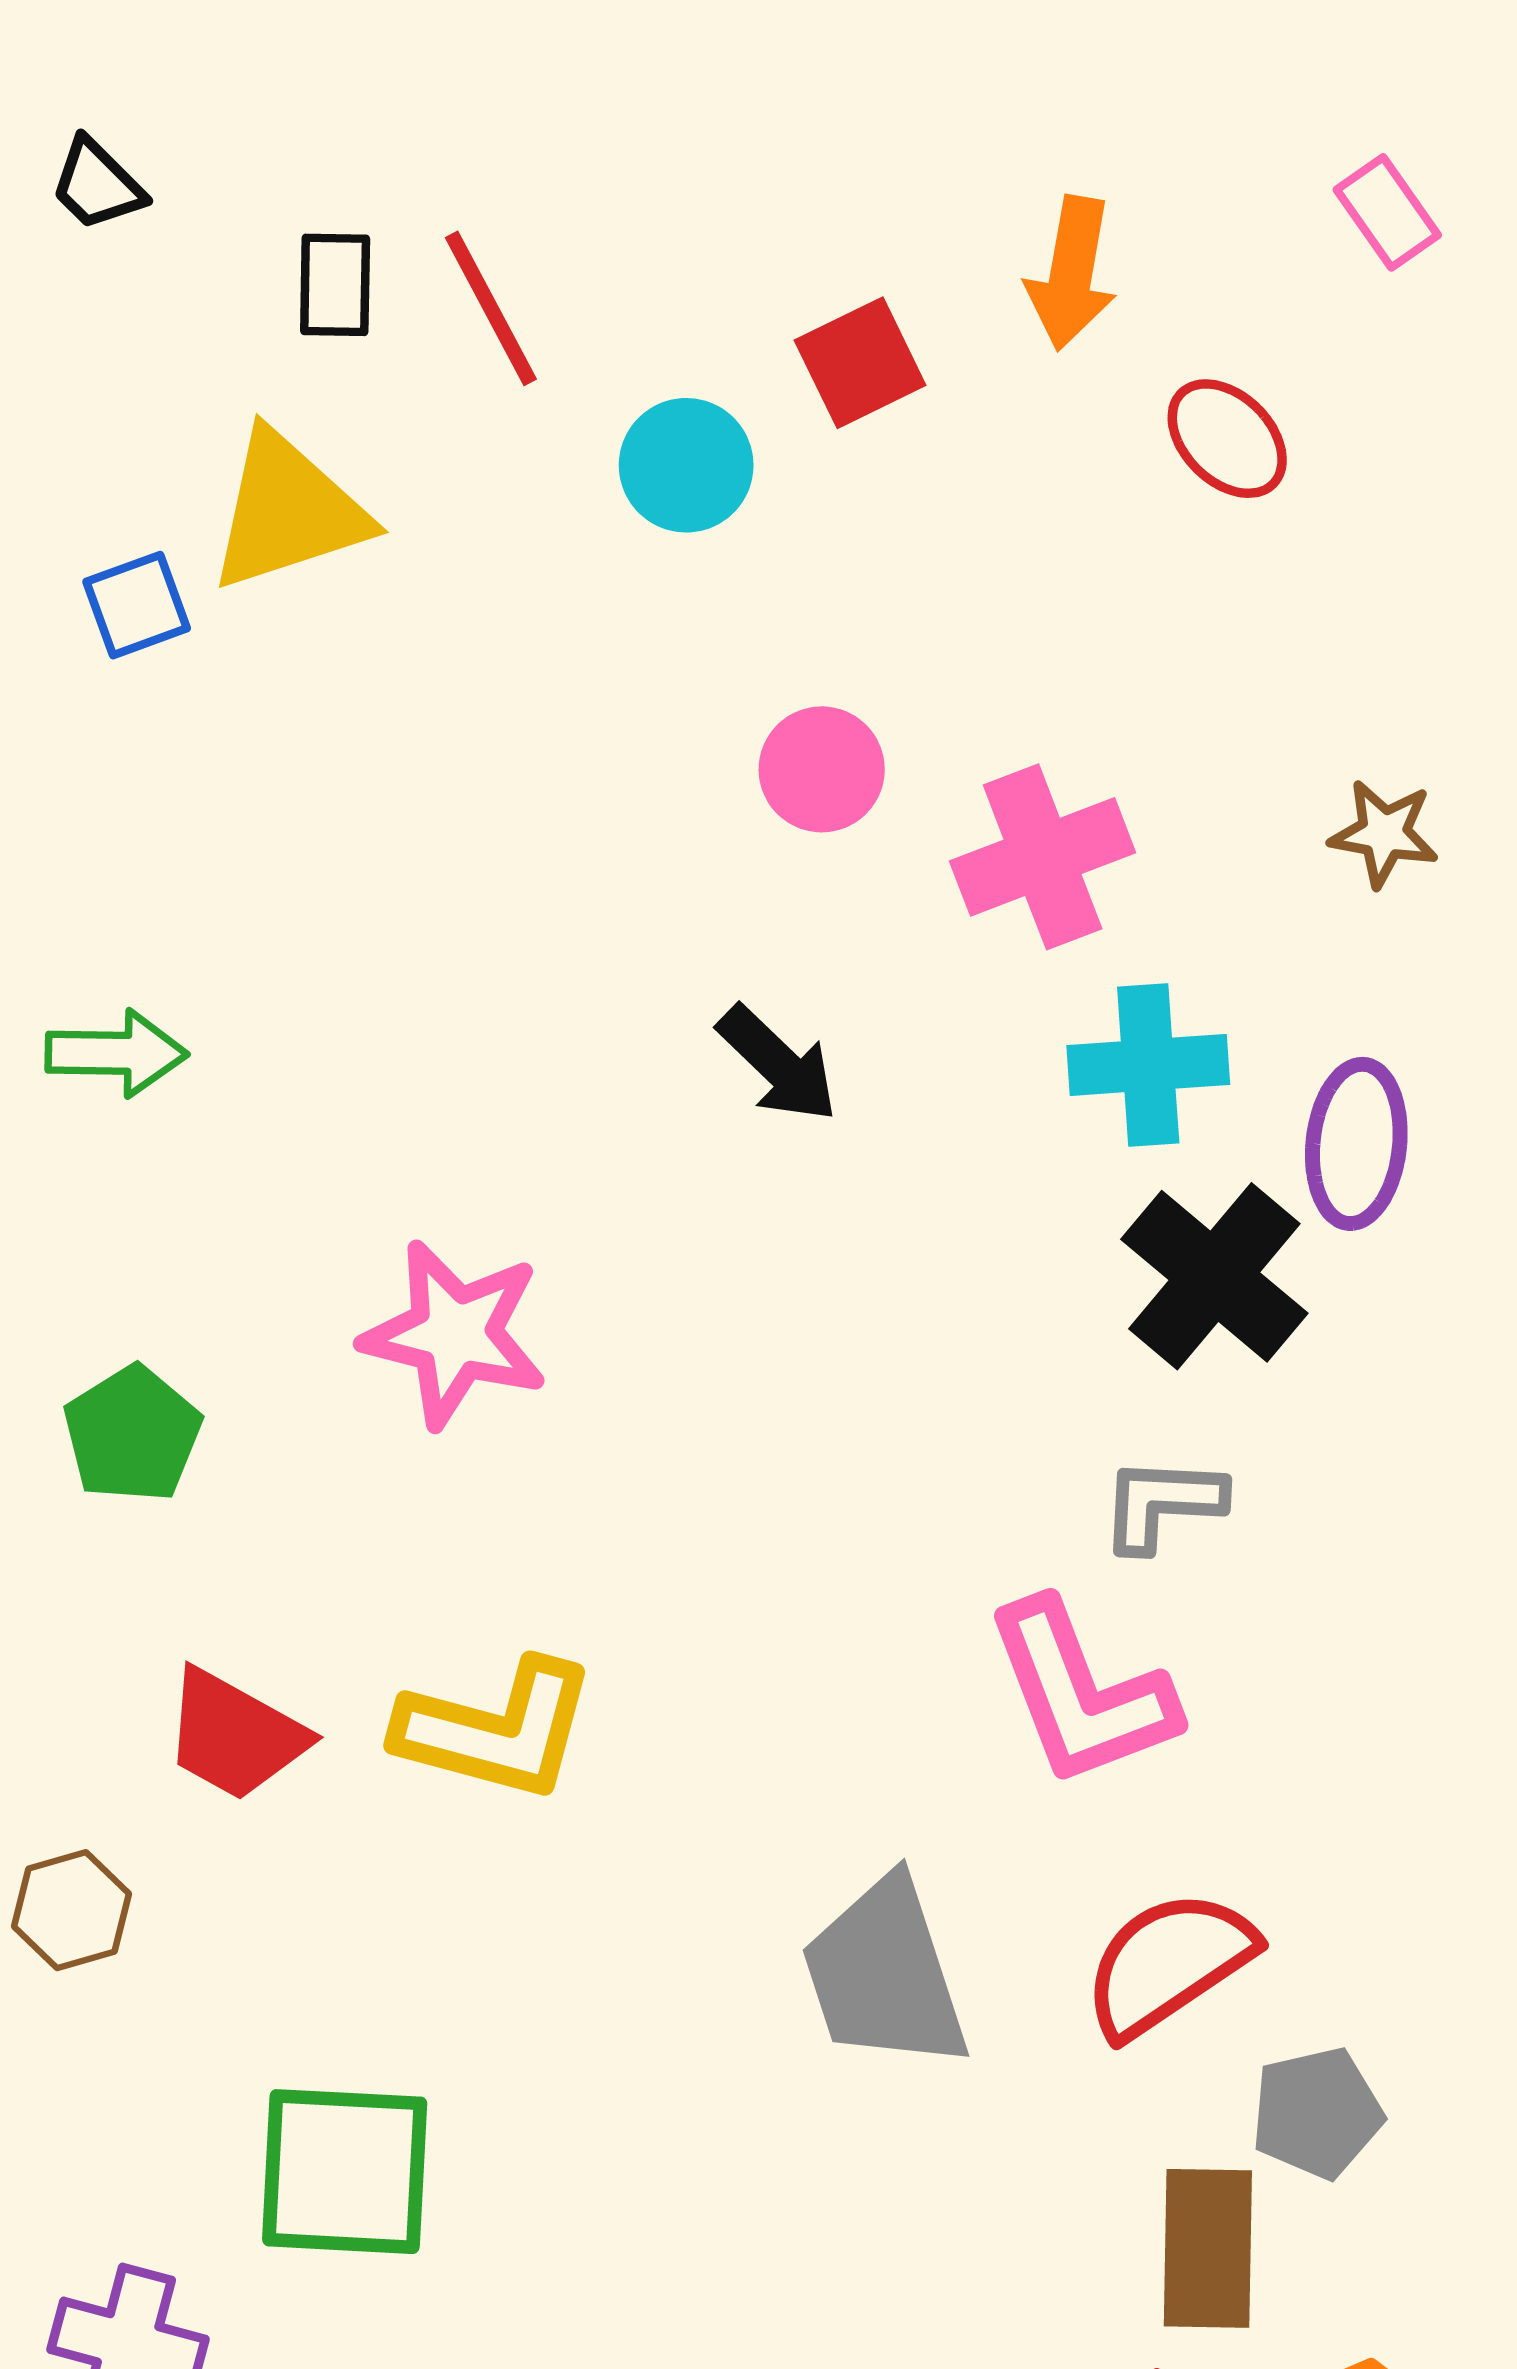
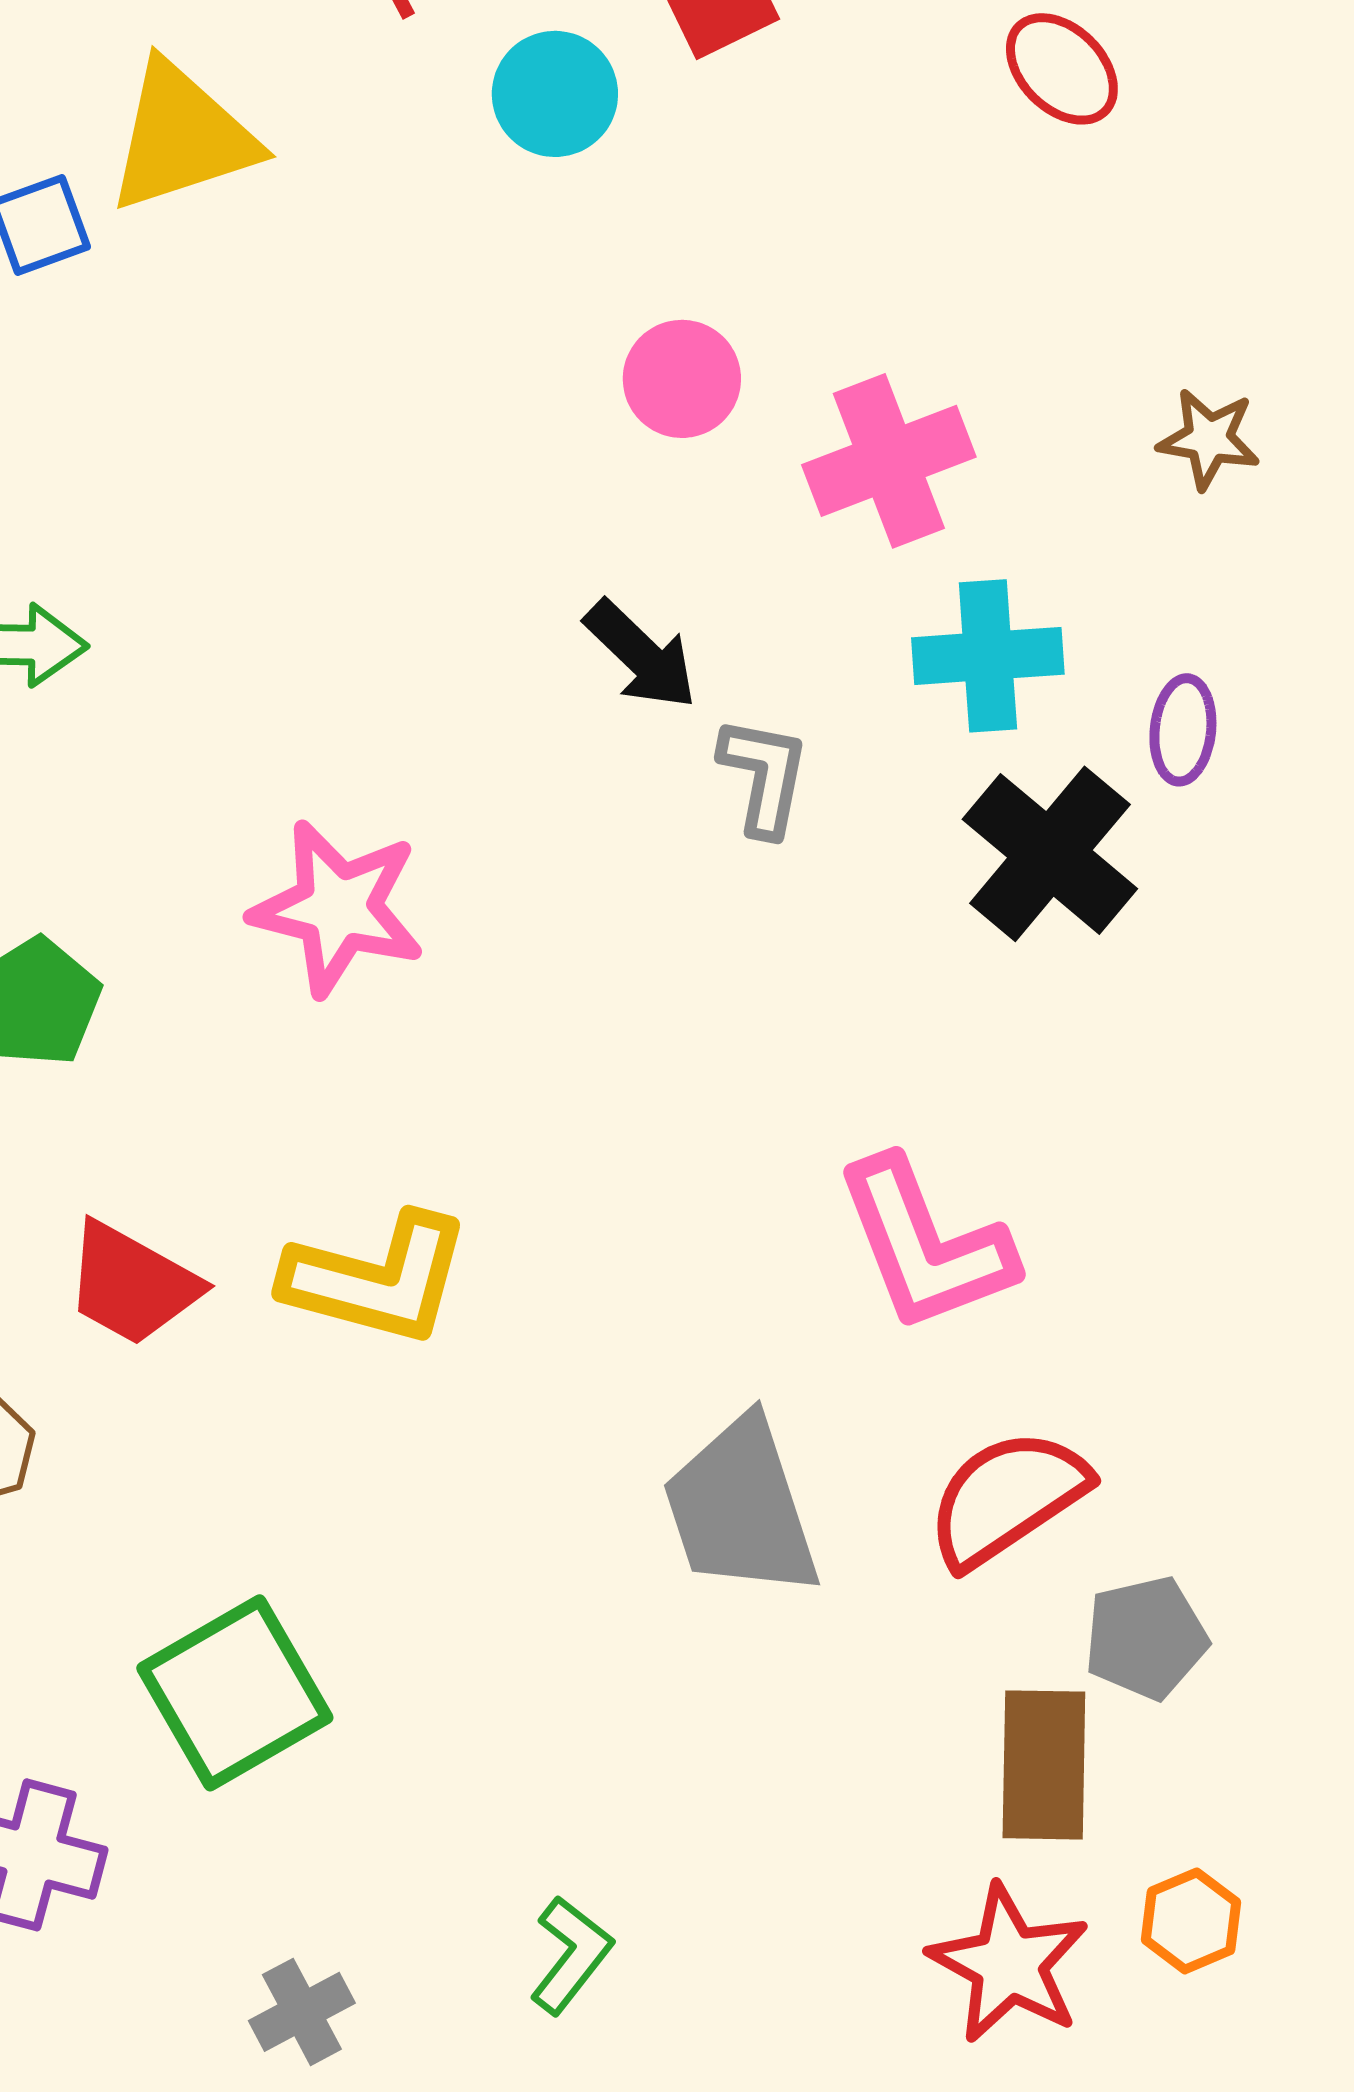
purple ellipse: (1356, 1144) -> (1183, 730), size x0.7
gray L-shape: (1162, 1504) -> (764, 776), moved, turned 98
green square: (345, 2172) -> (235, 1693), turned -33

